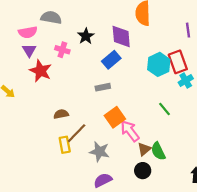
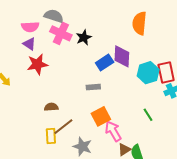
purple diamond: (121, 36) -> (122, 56), moved
purple triangle: (29, 50) -> (29, 44), turned -32
pink cross: (62, 50) -> (61, 33), moved, size x1.5
red star: (41, 71) -> (37, 64), turned 30

